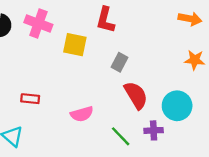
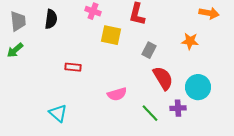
pink cross: (38, 24) -> (93, 11), moved, size x0.7
orange star: (195, 60) -> (190, 41), moved
red rectangle: (30, 99) -> (73, 67), moved

